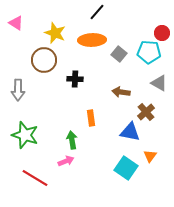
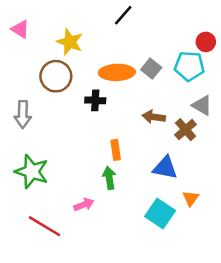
orange ellipse: (92, 40) -> (117, 72), moved
brown cross: (146, 112) -> (185, 130), moved
green arrow: (72, 140) -> (109, 178), moved

